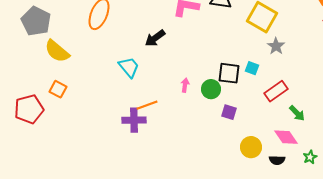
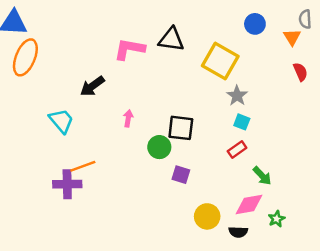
cyan square: (252, 68) -> (242, 122), moved
pink arrow: (185, 85) -> (128, 118), moved
red rectangle: (276, 91) -> (237, 149), size x0.7
pink diamond: (286, 137) -> (249, 204), turned -65
green star: (310, 157) -> (276, 219), moved

